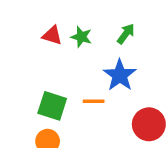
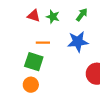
blue star: (120, 75) -> (78, 42), turned 30
orange line: (94, 101) -> (43, 43), moved

